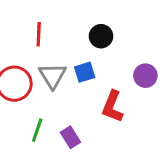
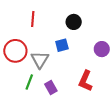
gray triangle: (53, 76) -> (40, 60), moved
red L-shape: (112, 107) -> (85, 81), moved

